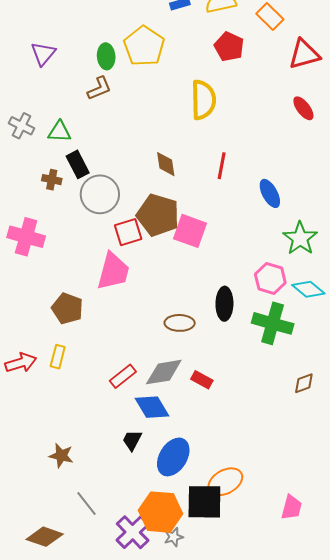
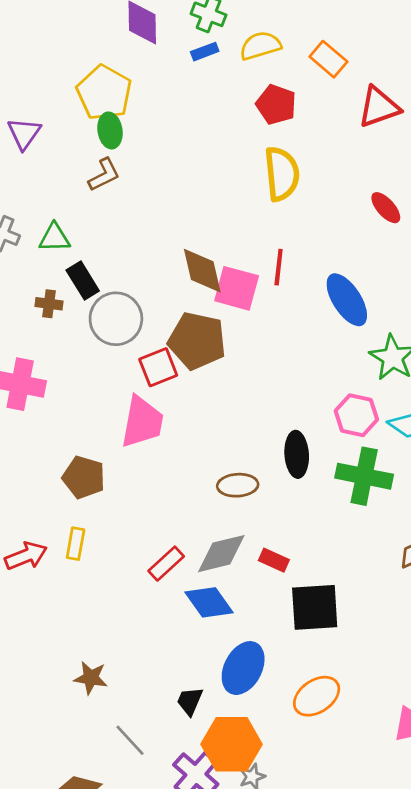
yellow pentagon: (144, 46) -> (104, 93), moved
yellow semicircle: (203, 100) -> (282, 174), moved
red ellipse: (303, 108) -> (386, 208), moved
brown diamond: (166, 164) -> (202, 271), size x1.4
blue ellipse: (270, 193) -> (347, 300), size x1.4
pink square: (190, 231) -> (237, 288), moved
black trapezoid: (132, 440) -> (190, 701), moved
black square: (204, 502) -> (315, 607), moved

